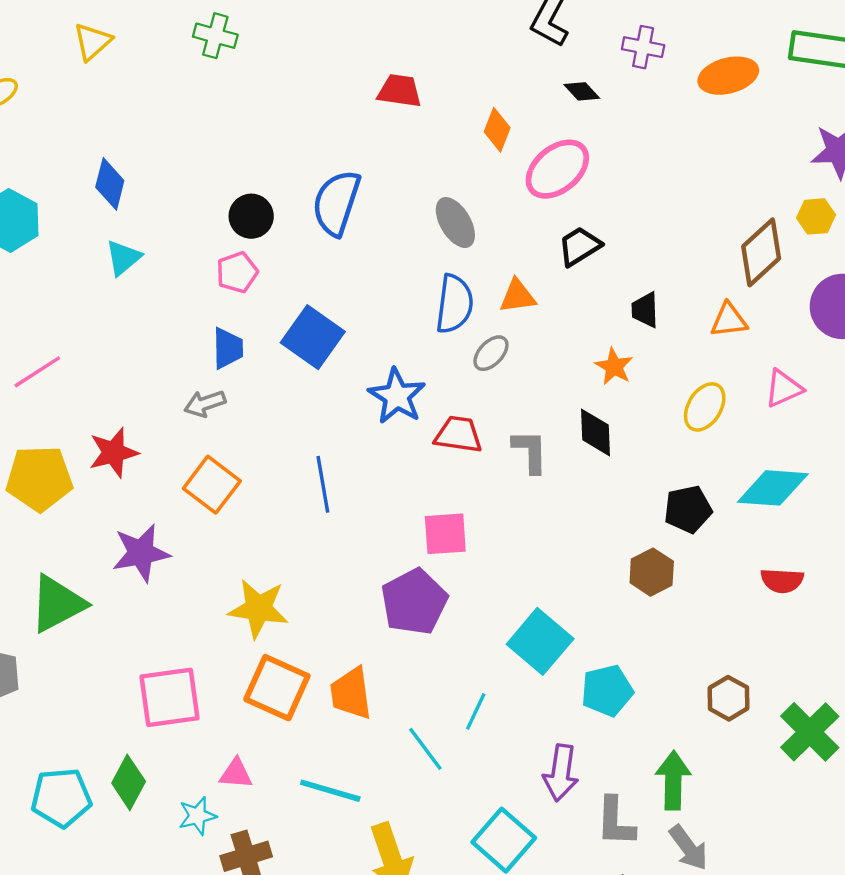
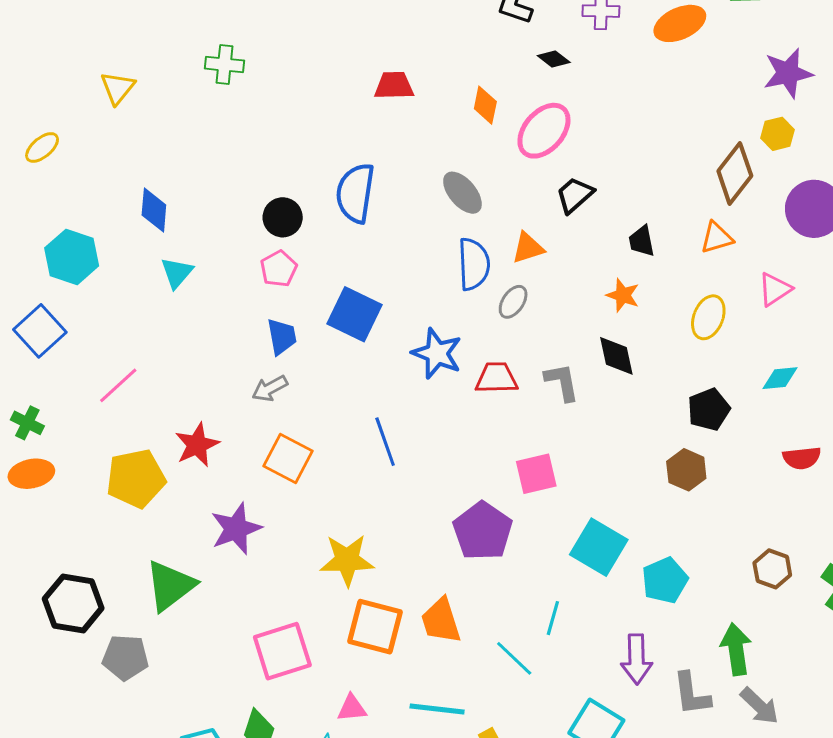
cyan diamond: (773, 488) -> (780, 378), size x0.6
pink square: (445, 534) -> (536, 474), moved

